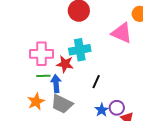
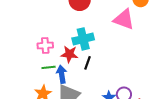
pink cross: (42, 54) -> (45, 45), size x0.7
black line: (96, 82) -> (88, 63), moved

